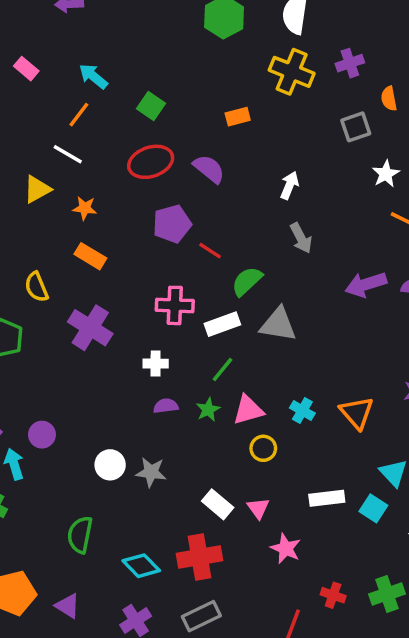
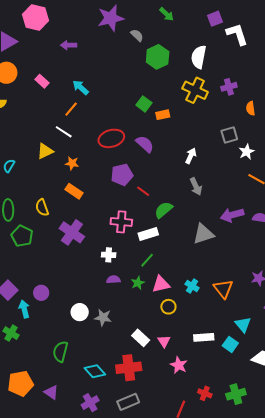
green square: (151, 106) -> (144, 104), moved
gray square: (356, 127) -> (229, 135), moved
gray triangle: (278, 324) -> (203, 234), moved, turned -30

